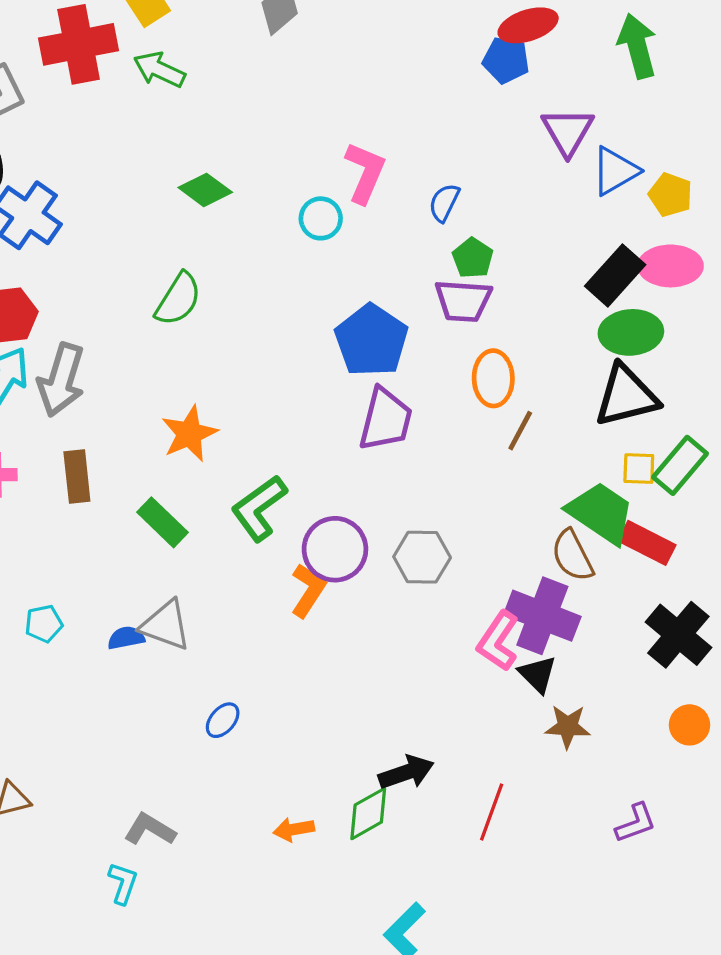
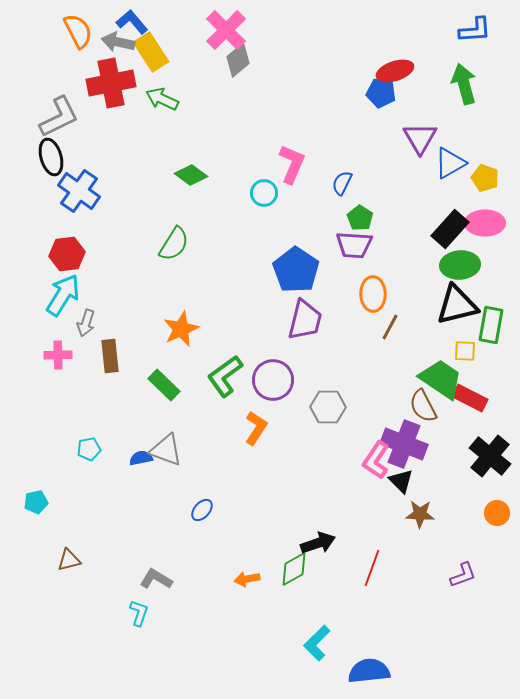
gray arrow: (61, 380) -> (86, 323), moved, size x0.6
green rectangle: (680, 465) -> (491, 325), moved, turned -30
purple circle: (335, 549) -> (273, 380), moved

